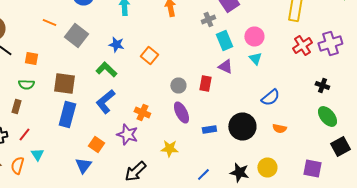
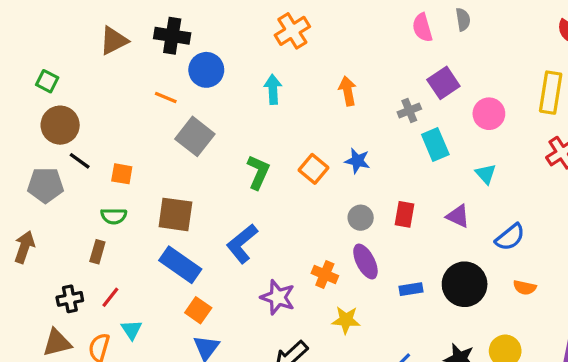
orange line: (49, 22) -> (166, 97), moved
pink circle: (254, 36) -> (489, 114), moved
blue star: (116, 44) -> (357, 161), moved
purple triangle: (225, 66) -> (458, 216), moved
green L-shape: (106, 70) -> (258, 172), moved, turned 70
orange cross: (142, 112) -> (325, 275), moved
blue rectangle: (67, 114) -> (180, 265), turned -70
orange square: (96, 144) -> (198, 310), moved

